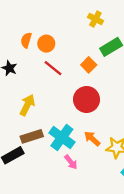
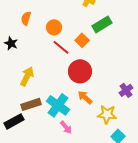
orange circle: (46, 44) -> (54, 27), moved
red line: (53, 68) -> (61, 47), moved
orange arrow: (92, 139) -> (85, 97), moved

